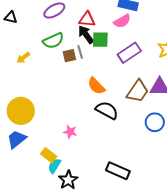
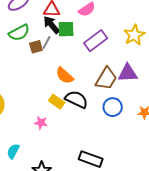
gray line: (80, 52) -> (46, 42), turned 48
blue circle: (155, 122) -> (113, 107), moved
yellow rectangle: (49, 155) -> (57, 102), moved
cyan semicircle: (54, 166) -> (13, 151), moved

